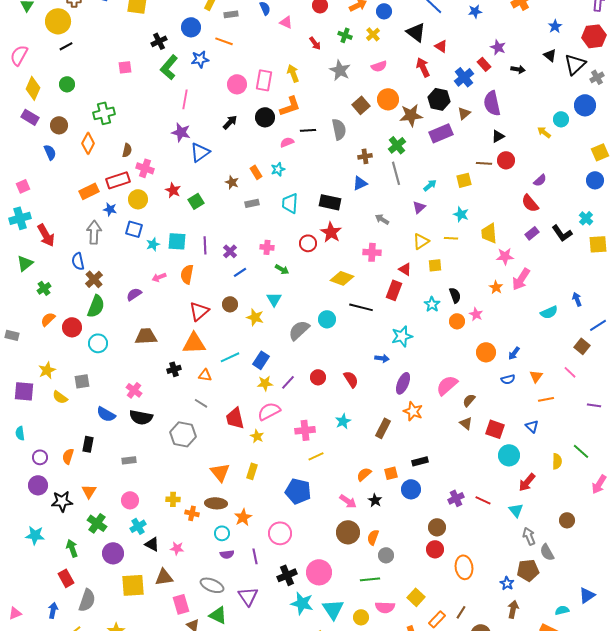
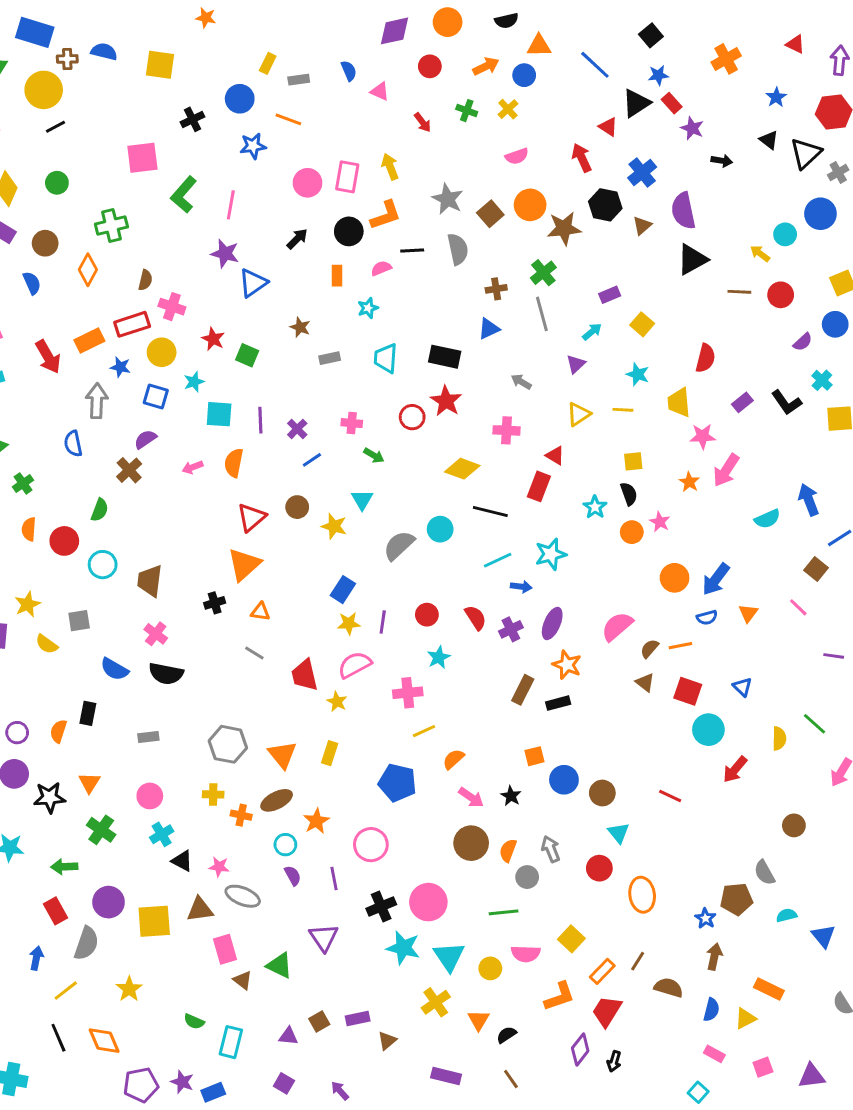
black triangle: (416, 32) -> (636, 103), moved, turned 50
red rectangle: (484, 64) -> (672, 103), moved
pink square: (125, 67) -> (142, 158), size x1.6
green L-shape: (169, 67) -> (184, 195), moved
gray star: (340, 70) -> (448, 199), moved
purple rectangle: (441, 133) -> (610, 295), moved, size x0.6
black triangle: (498, 136) -> (692, 259), size x1.6
red circle: (506, 160) -> (781, 295), moved
brown line: (484, 163) -> (739, 292), moved
orange rectangle: (256, 172) -> (337, 276), moved, turned 32
yellow square: (464, 180) -> (642, 324), turned -35
purple semicircle: (540, 180) -> (803, 342), moved
green square: (196, 201) -> (247, 355), turned -35
red semicircle: (530, 203) -> (705, 358), moved, turned -126
red arrow: (46, 235) -> (48, 357), moved
cyan star: (153, 244) -> (194, 382), moved
yellow square: (435, 265) -> (633, 461), moved
brown cross: (94, 279) -> (129, 470), moved
purple semicircle: (134, 294) -> (145, 439), moved
blue arrow: (577, 299) -> (809, 500), size x1.5
green semicircle: (96, 306) -> (100, 510), size x0.7
orange semicircle: (48, 319) -> (29, 529), turned -42
brown trapezoid: (146, 336) -> (150, 581), moved, turned -80
orange triangle: (194, 343) -> (244, 565), turned -40
blue arrow: (514, 353) -> (716, 579), size x1.6
cyan line: (230, 357) -> (498, 560), moved
purple line: (288, 382) -> (383, 622), turned -35
orange line: (546, 399) -> (680, 646), moved
cyan star: (343, 421) -> (439, 657), moved
gray hexagon: (183, 434) -> (228, 744), moved
black rectangle: (420, 461) -> (558, 703), moved
orange semicircle: (364, 474) -> (453, 759), moved
purple cross: (456, 498) -> (511, 629), moved
brown ellipse: (216, 503) -> (277, 800), turned -30
cyan triangle: (516, 510) -> (619, 833), moved
brown circle: (437, 527) -> (602, 793), moved
gray arrow: (529, 536) -> (551, 849), moved
green arrow: (72, 548) -> (64, 867), turned -72
purple circle: (113, 553) -> (109, 902), moved
purple semicircle: (227, 554) -> (293, 876), turned -112
gray ellipse: (212, 585) -> (243, 896), moved
blue triangle: (587, 595) -> (823, 936), turned -36
cyan semicircle: (562, 610) -> (787, 915), moved

